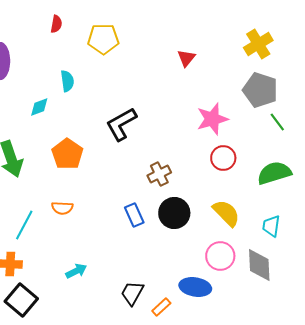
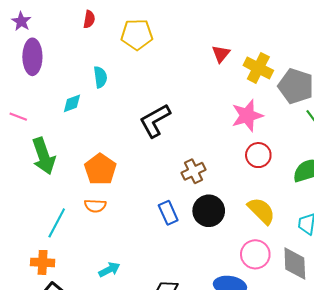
yellow cross: (258, 44) -> (258, 68), moved, turned -32
orange pentagon: (67, 154) -> (100, 169), moved

